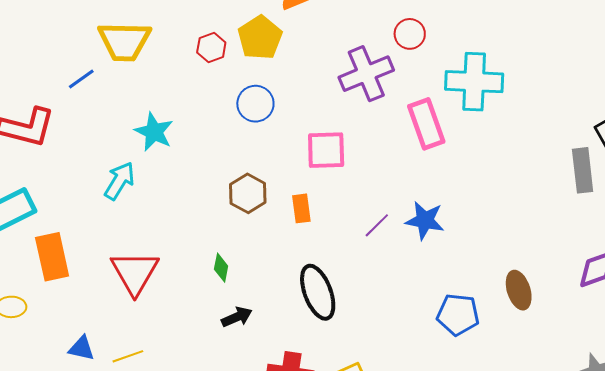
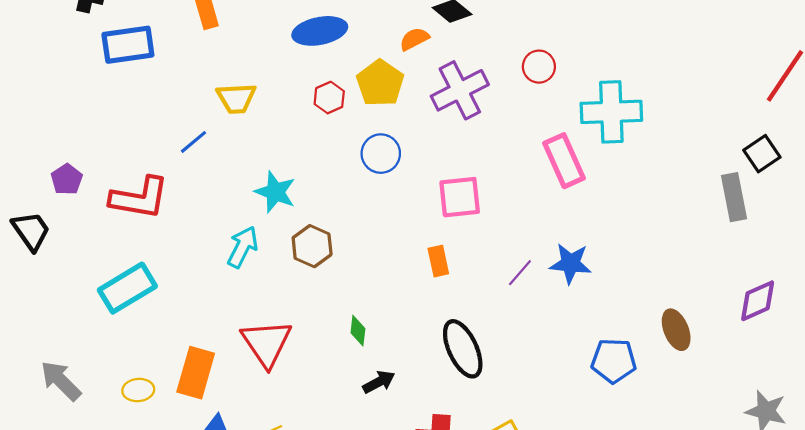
yellow trapezoid: (124, 41) -> (236, 98), size x0.7
purple cross: (366, 74) -> (460, 90), moved
brown hexagon: (248, 193) -> (312, 246), moved
orange rectangle: (52, 257) -> (196, 373), moved, turned 33

